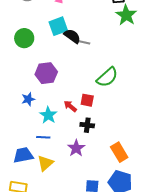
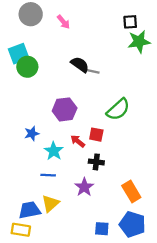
green star: (126, 15) -> (139, 42), turned 30
cyan square: (58, 26) -> (19, 54), moved
purple hexagon: (46, 73) -> (65, 109), moved
blue trapezoid: (23, 155) -> (30, 210), moved

